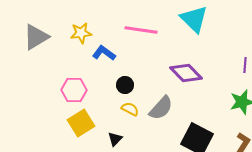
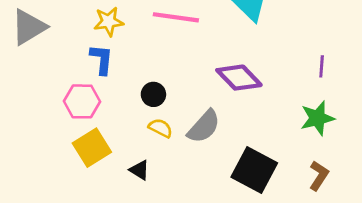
yellow star: (81, 33) -> (109, 22), moved
blue L-shape: (104, 53) -> (102, 59), moved, turned 60
black triangle: (115, 139) -> (139, 170), turned -42

